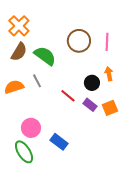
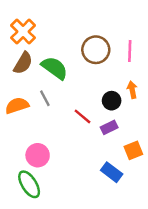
purple rectangle: (90, 105) -> (109, 127), turned -64
orange square: (110, 108) -> (133, 150), moved
blue rectangle: (59, 142) -> (112, 172), moved

